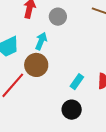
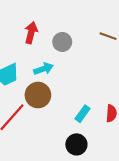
cyan arrow: (41, 41) -> (43, 69), turned 48

